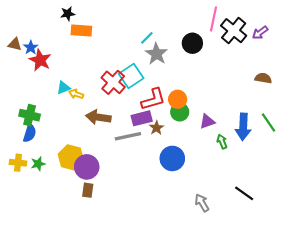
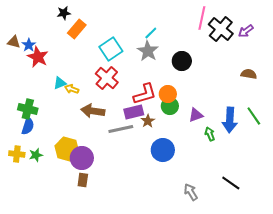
orange rectangle: (81, 31) -> (77, 29), turned -54
cyan line: (147, 38) -> (151, 33), moved
black circle: (192, 43) -> (182, 61), moved
cyan square: (131, 76) -> (111, 49), moved

